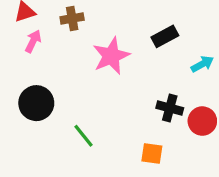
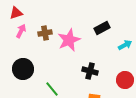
brown cross: (72, 18) -> (45, 33), moved
black cross: (170, 108) -> (90, 71), moved

